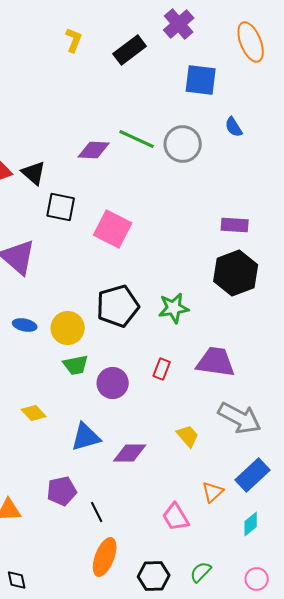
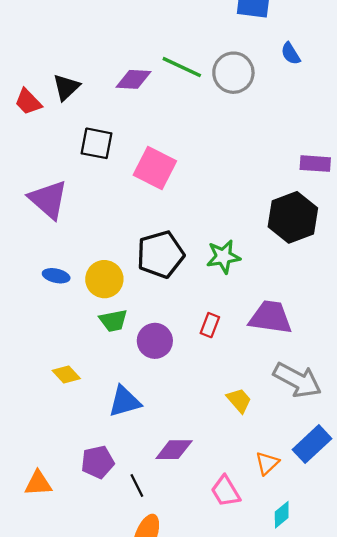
black triangle: (34, 173) -> (66, 87), moved, turned 36
purple rectangle: (235, 225) -> (315, 164), moved
purple diamond: (130, 453) -> (174, 450), moved
cyan diamond: (251, 524) -> (282, 515), moved

